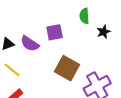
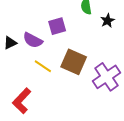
yellow line: (12, 70) -> (43, 66), moved

